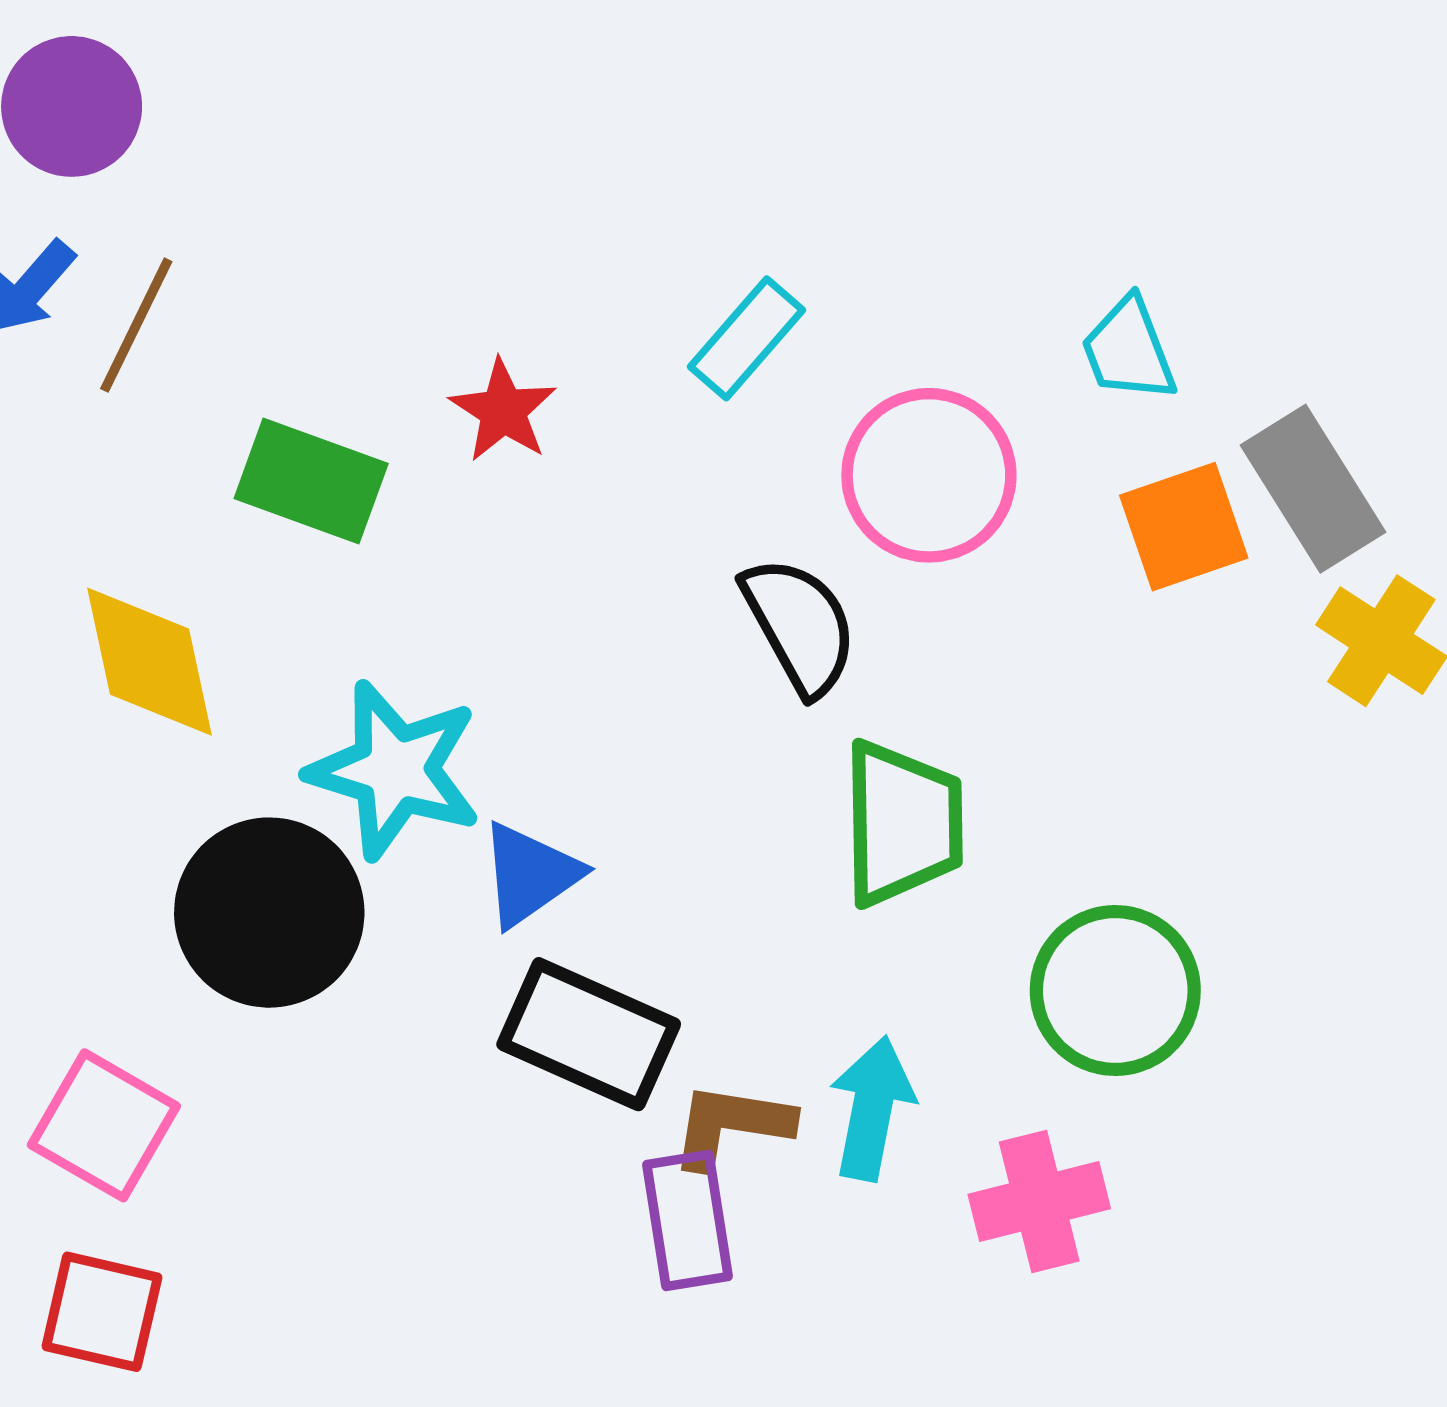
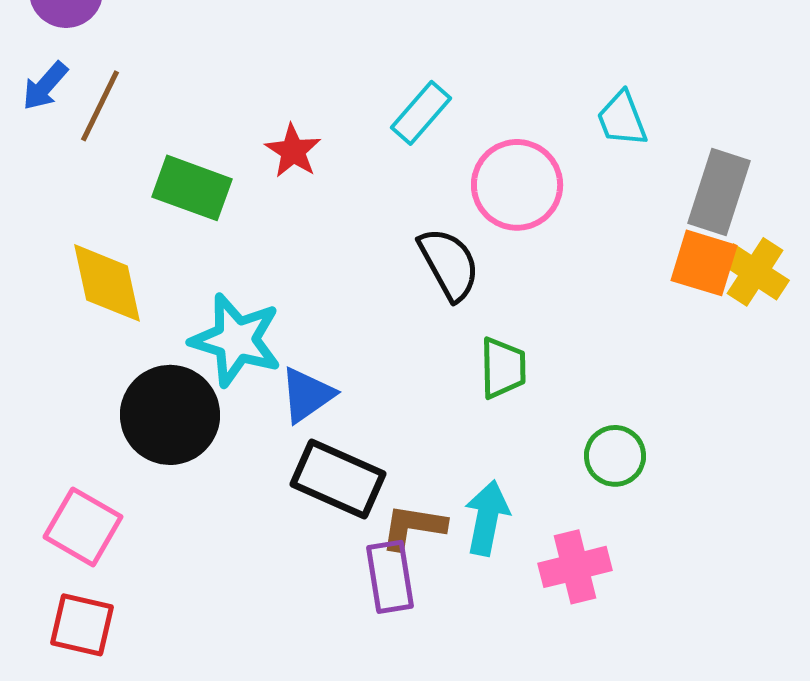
gray rectangle: (1313, 489) -> (719, 192), turned 50
orange square: (1184, 527) -> (704, 263), moved, turned 36
green trapezoid: (902, 823) -> (503, 368), size x0.7
green circle: (1115, 990) -> (615, 456), size x0.7

